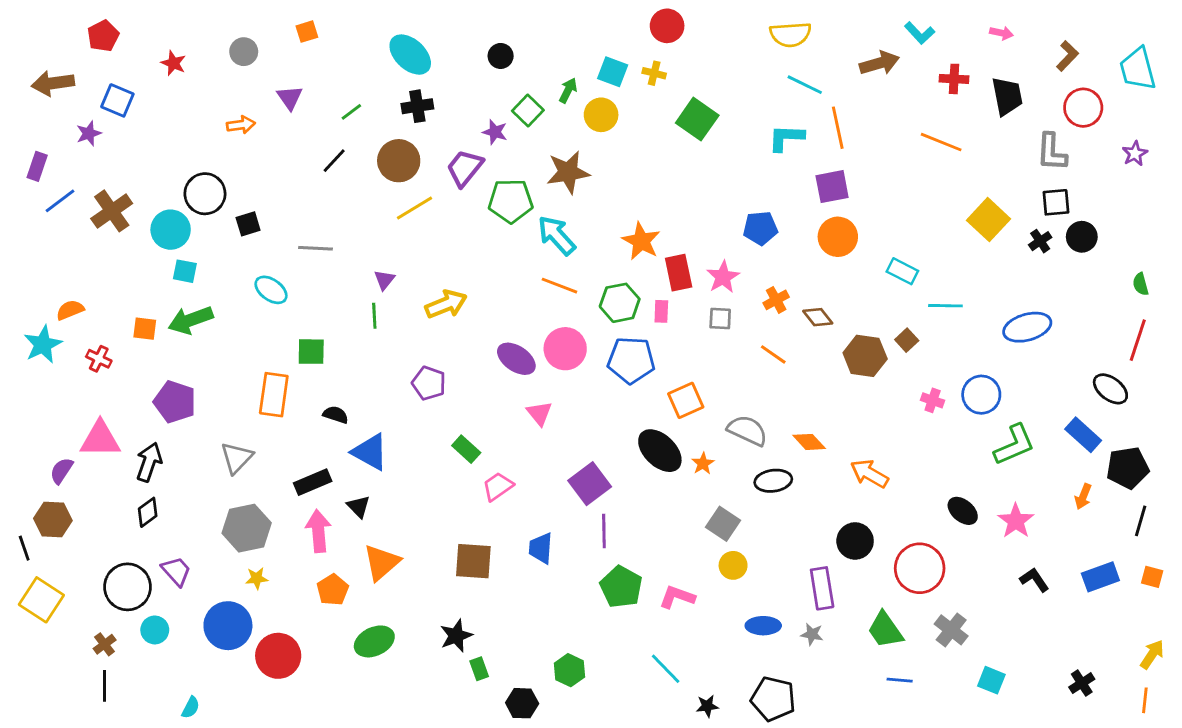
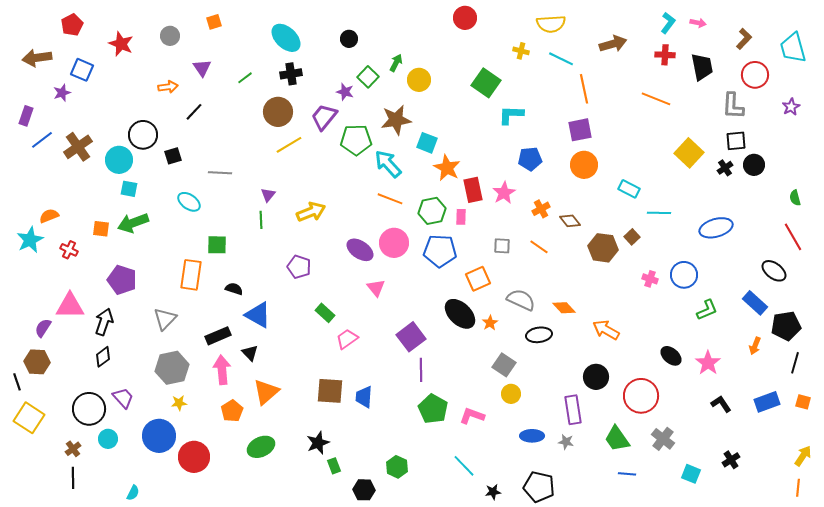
cyan L-shape: (920, 33) -> (668, 23), moved, turned -100
red star: (173, 63) -> (121, 44), size x1.4
cyan square: (613, 72) -> (427, 143), moved
yellow cross: (654, 73) -> (521, 51), moved
cyan L-shape: (786, 138) -> (511, 115), moved
black line: (334, 161) -> (194, 112), moved
gray square: (720, 319) -> (502, 246), moved
red line: (1138, 340) -> (793, 237), turned -48
green L-shape: (1014, 445) -> (707, 310), size x0.7
blue trapezoid: (541, 548) -> (364, 397), moved
black cross: (1082, 683) -> (731, 460), moved

